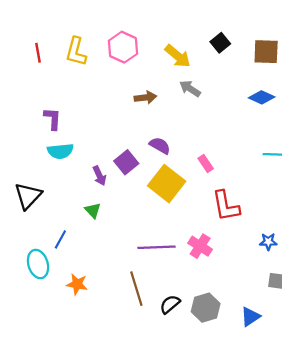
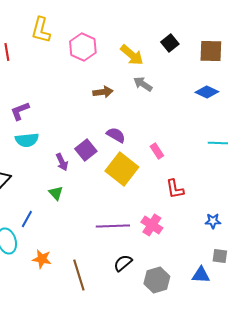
yellow L-shape: (76, 52) -> (41, 30), moved
purple L-shape: (53, 119) -> (20, 111), turned -115
red L-shape: (226, 206) -> (175, 189), size x0.7
brown line: (136, 289) -> (79, 275), moved
black semicircle: (170, 304) -> (123, 263), moved
blue triangle: (250, 317) -> (201, 275), moved, turned 36

